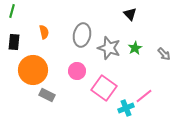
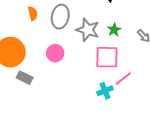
orange semicircle: (44, 32) -> (33, 13), moved
pink square: (104, 88) -> (107, 57), moved, turned -35

